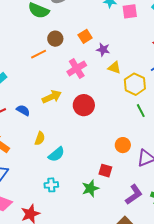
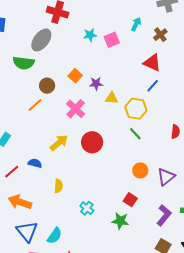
green line: (141, 111) -> (135, 134), moved
cyan semicircle: (56, 154) -> (55, 236), moved
red square: (105, 171) -> (130, 200), turned 32
cyan cross: (51, 185) -> (87, 208), moved, turned -32
green star: (90, 188) -> (120, 221), turned -30

